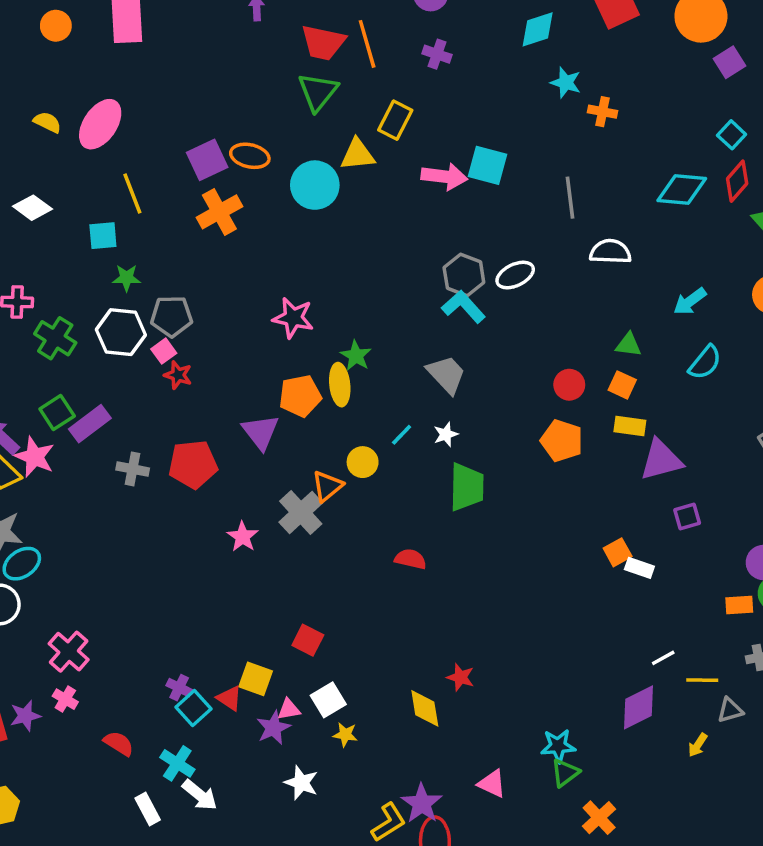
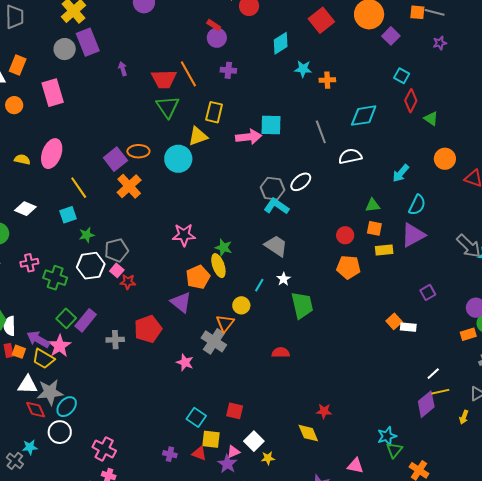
cyan diamond: (682, 190) -> (364, 116), moved
pink star: (35, 457) -> (60, 346), turned 30
purple triangle: (661, 460) -> (413, 235), moved
yellow line: (702, 680) -> (440, 392), moved
cyan square: (194, 708) -> (196, 417), moved

